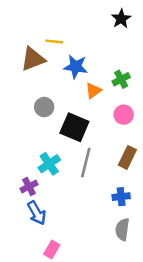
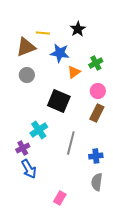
black star: (121, 19) -> (78, 29), moved
gray circle: (44, 107) -> (27, 75), moved
brown rectangle: (127, 157) -> (97, 113), moved
gray line: (86, 163) -> (71, 143), moved
pink rectangle: (52, 250) -> (60, 198), moved

